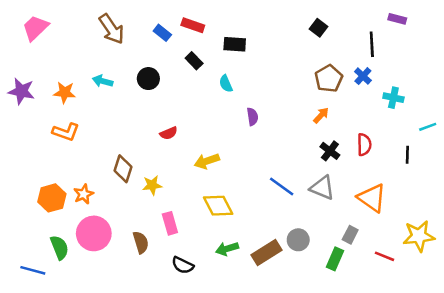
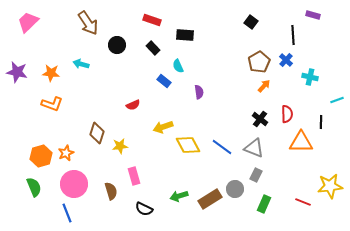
blue rectangle: (162, 33) -> (164, 81), moved
black circle: (148, 79) -> (117, 45), moved
orange arrow: (321, 115) -> (264, 86), moved
orange triangle: (372, 198) -> (301, 142), moved, turned -35
yellow diamond: (218, 206) -> (188, 145), moved
gray rectangle: (350, 235) -> (256, 175), moved
green semicircle: (59, 247) -> (34, 187), moved
blue line: (33, 270) -> (67, 213), moved, turned 54

